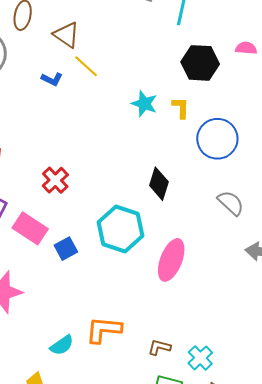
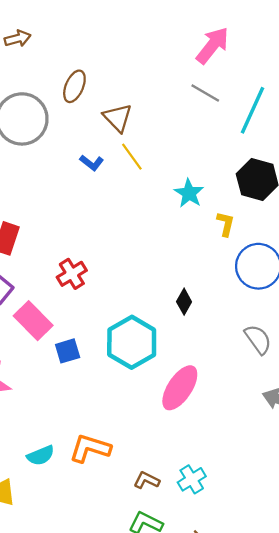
cyan star: (144, 104) -> (189, 193), moved
black diamond: (159, 184) -> (184, 302), size x0.7
cyan cross: (200, 358) -> (192, 479), moved

